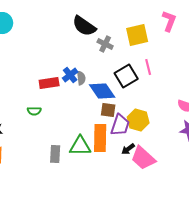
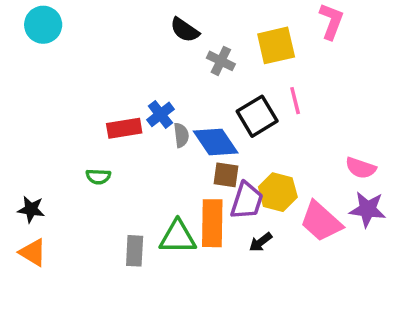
black semicircle: (84, 26) -> (185, 30), size x0.7
gray semicircle: (81, 78) -> (181, 135), moved
pink trapezoid: (143, 158) -> (321, 221), moved

